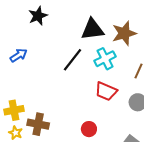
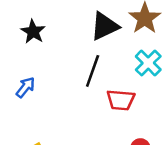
cyan cross: (105, 59) -> (148, 63), moved
red trapezoid: (106, 91) -> (121, 100), moved

